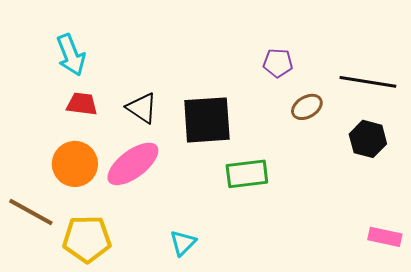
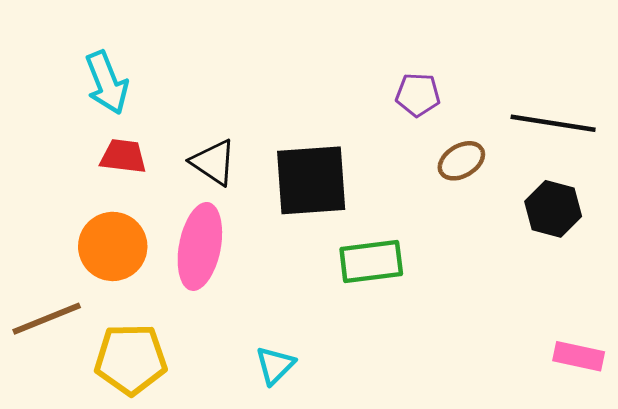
pink ellipse: (133, 164) -> (200, 246), turned -42
brown line: (31, 212) -> (47, 319), turned -51

